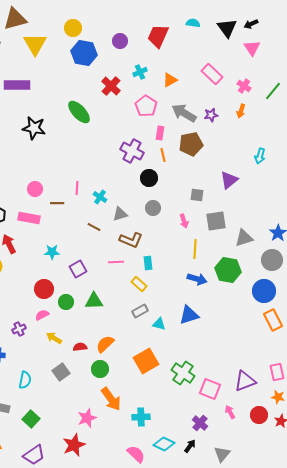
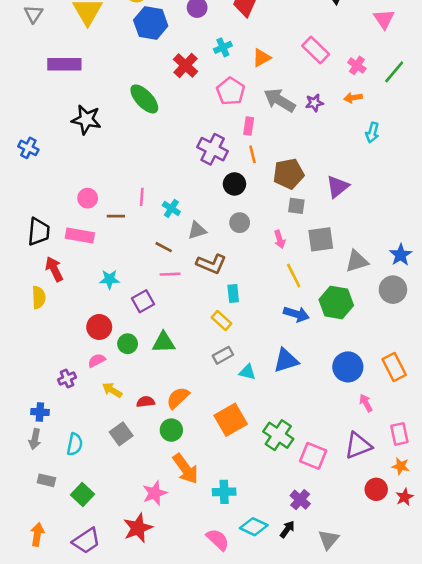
pink triangle: (252, 48) -> (384, 19), moved
orange arrow: (241, 111) -> (353, 98), turned 64
brown pentagon: (191, 144) -> (289, 174), moved
cyan arrow: (260, 156) -> (372, 132), moved
yellow line: (195, 249) -> (294, 275), turned -30
pink line: (116, 262) -> (170, 274), moved
blue circle: (264, 291) -> (348, 367), moved
pink arrow: (230, 412) -> (366, 403), moved

